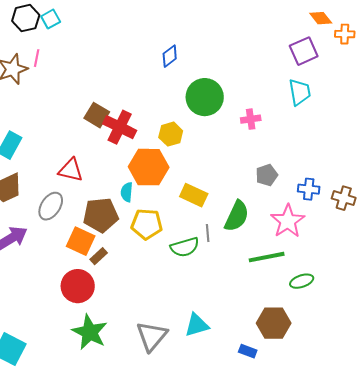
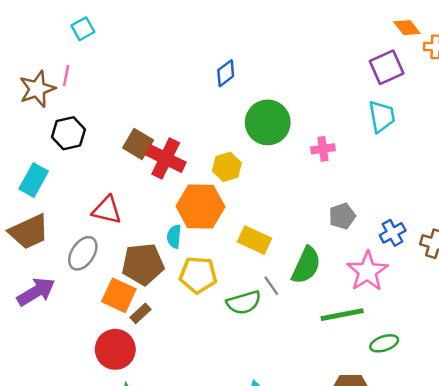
black hexagon: (26, 18) -> (68, 133), moved
blue cross: (309, 189) -> (393, 233), turned -35
gray line: (208, 233) -> (271, 286), turned -30

